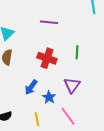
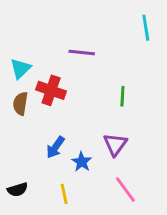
red cross: (47, 58) -> (51, 90), moved
pink line: (68, 116) -> (125, 190), moved

